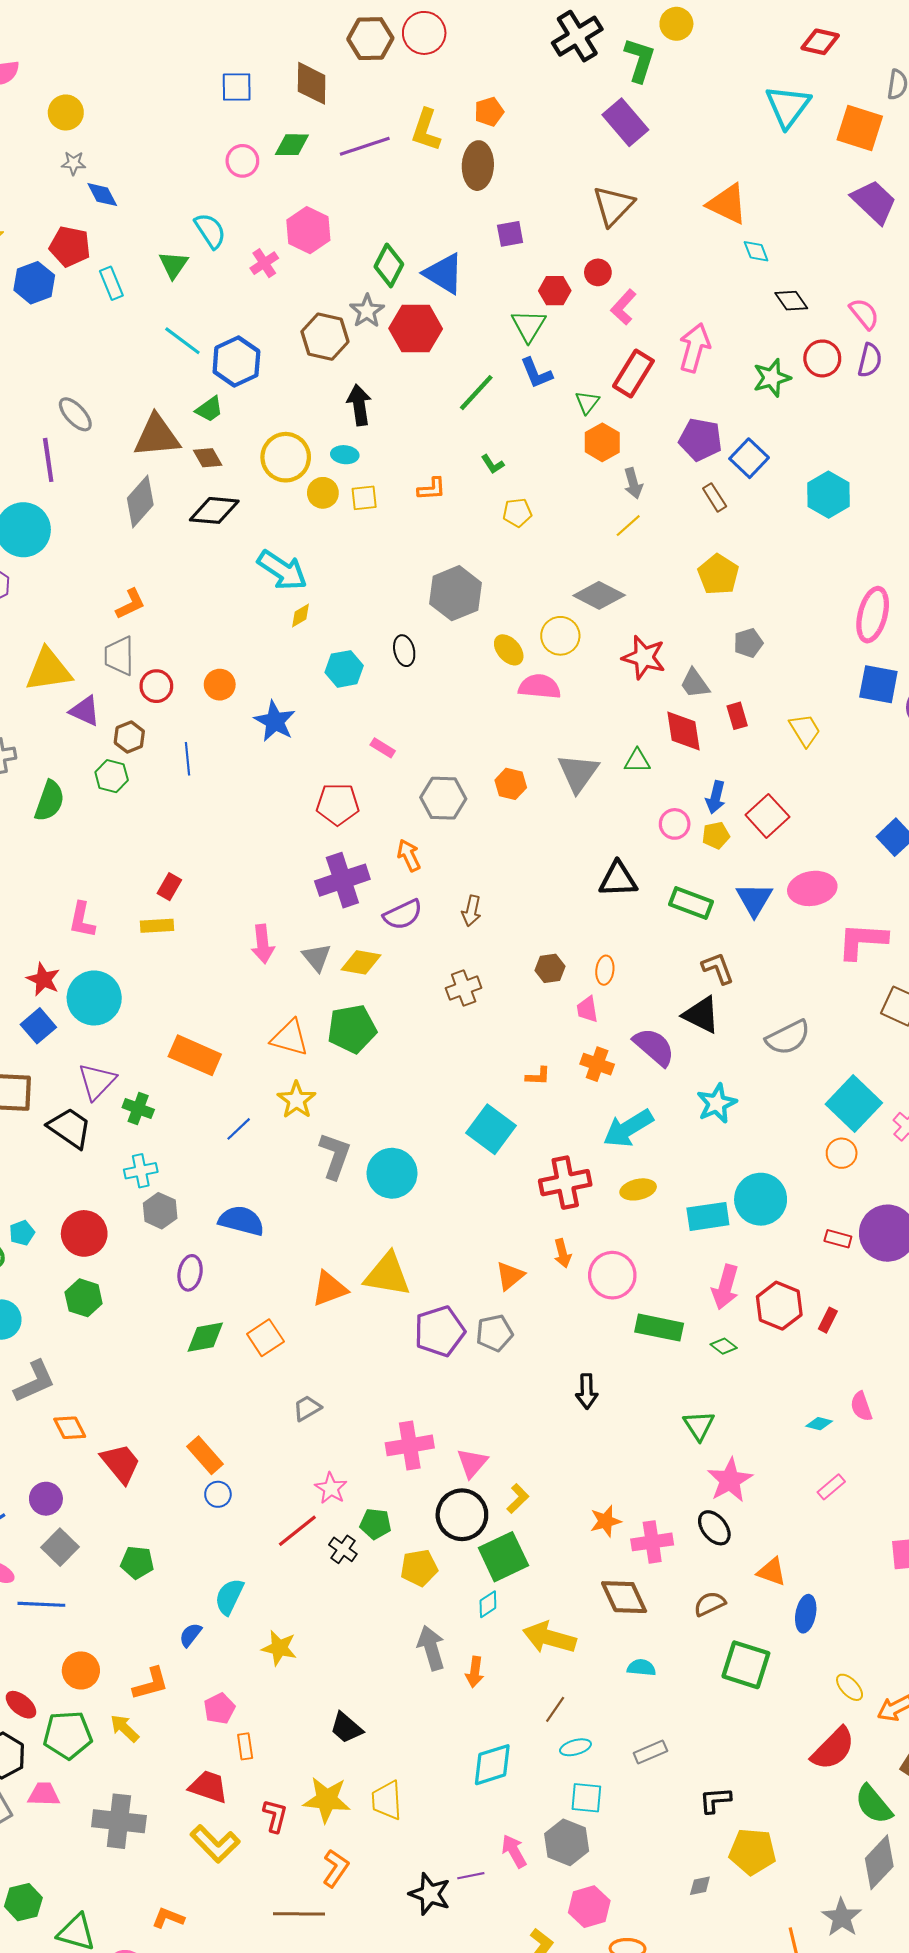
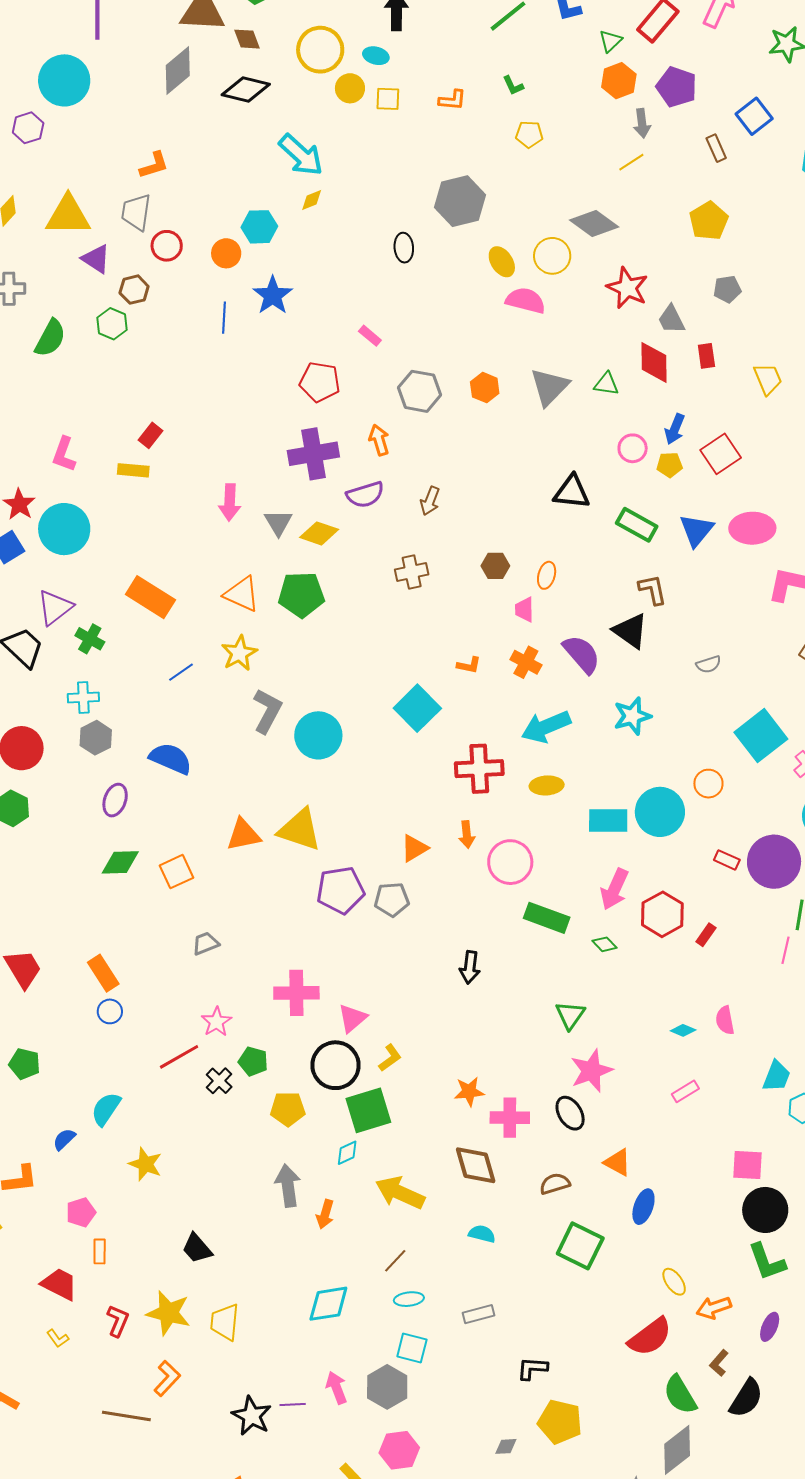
purple pentagon: (700, 440) -> (677, 87), moved
cyan hexagon: (344, 669) -> (259, 227), moved
blue line: (187, 759) -> (224, 318), moved
gray semicircle: (788, 1037) -> (708, 664), size x0.6
orange circle: (842, 1153) -> (708, 784), moved
yellow L-shape: (215, 1844) -> (58, 1338), size x0.5

